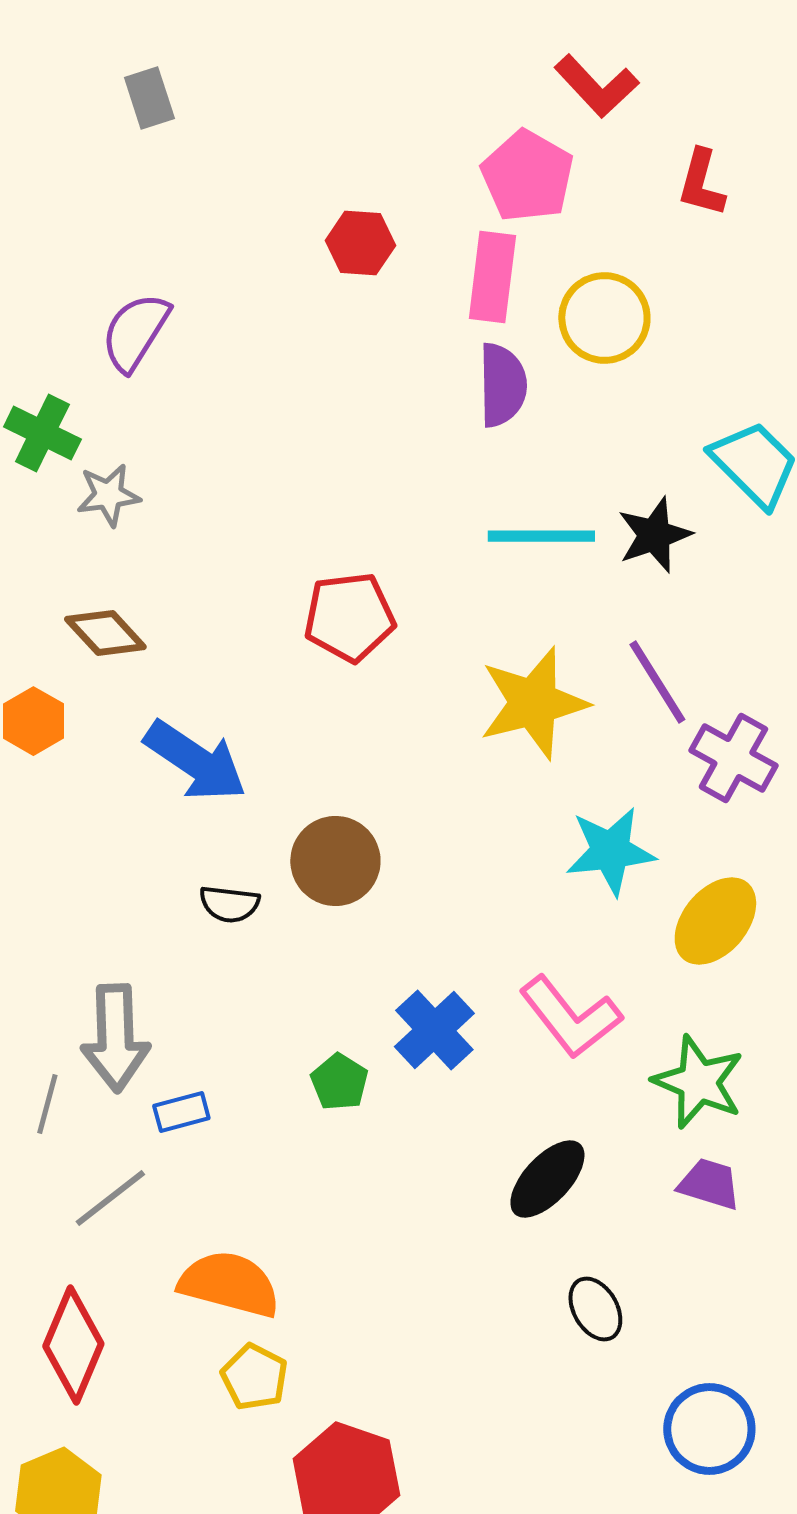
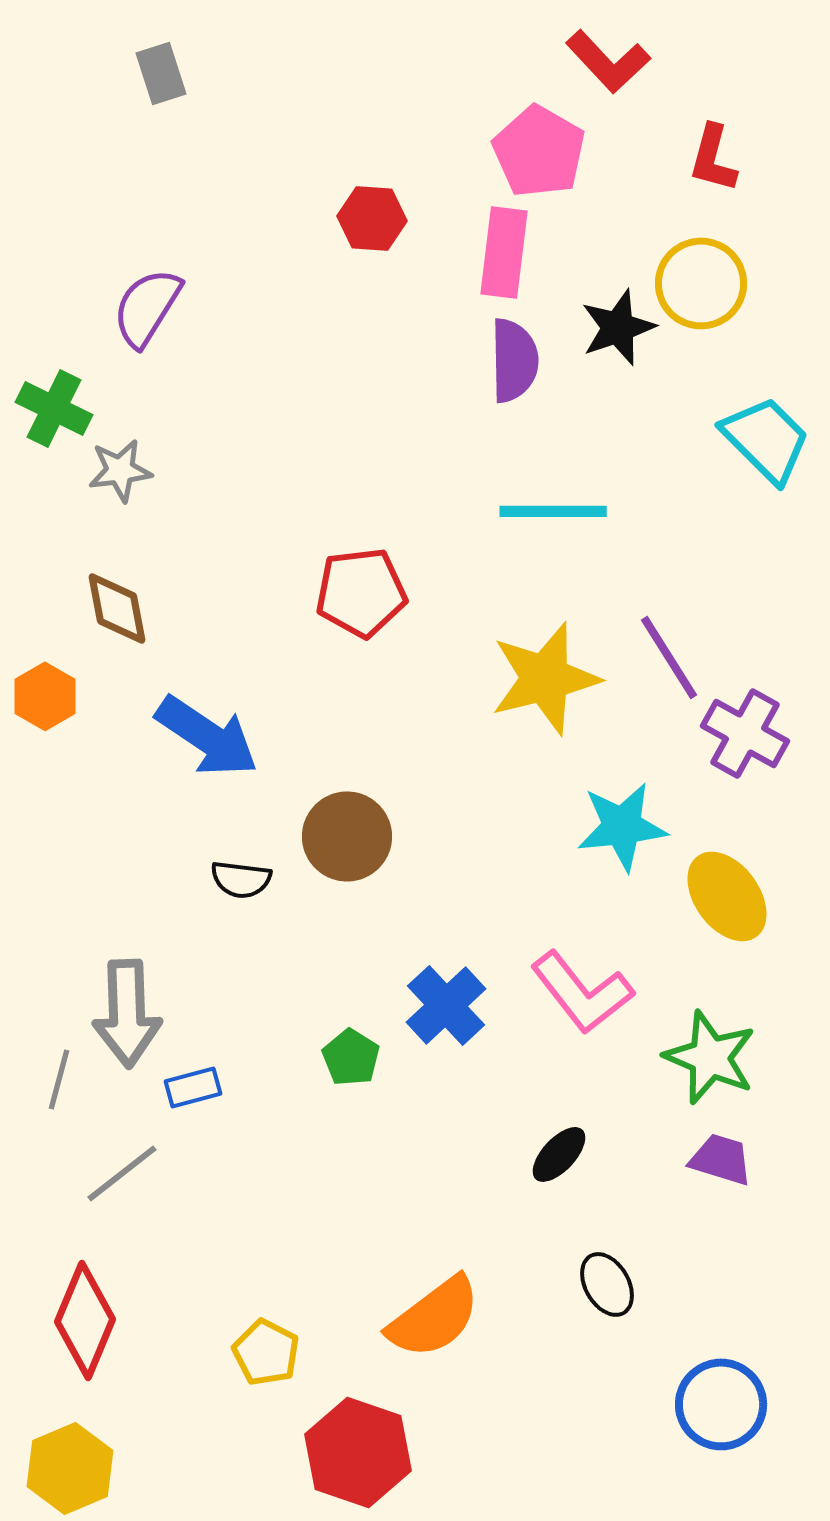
yellow circle: (604, 318) -> (701, 283), moved
black star: (654, 535) -> (618, 327), moved
brown diamond: (105, 633) -> (117, 608), turned 32
yellow ellipse: (715, 921) -> (727, 896), turned -76
black ellipse: (547, 1179) -> (559, 1154), size x0.7
orange semicircle: (229, 1284) -> (434, 1317), moved, turned 128

